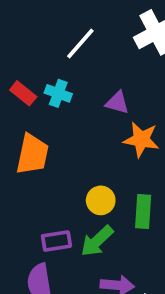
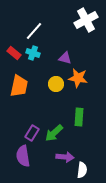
white line: (80, 44) -> (34, 31), moved
yellow circle: (101, 200) -> (56, 84), moved
purple rectangle: (56, 241) -> (32, 133), turned -49

